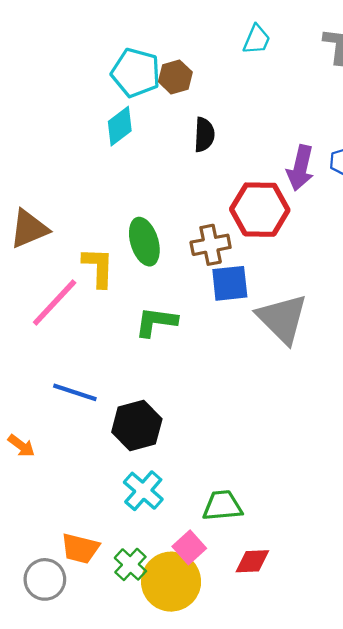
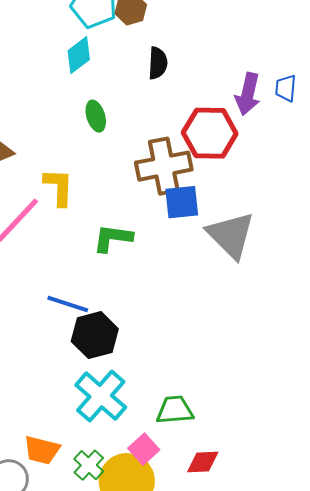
green ellipse: (144, 242) -> (96, 116), moved, size x0.7
brown cross: (211, 245) -> (164, 166), size x1.5
blue line: (75, 392) -> (68, 304), moved
cyan cross: (143, 491) -> (101, 396), size x1.4

